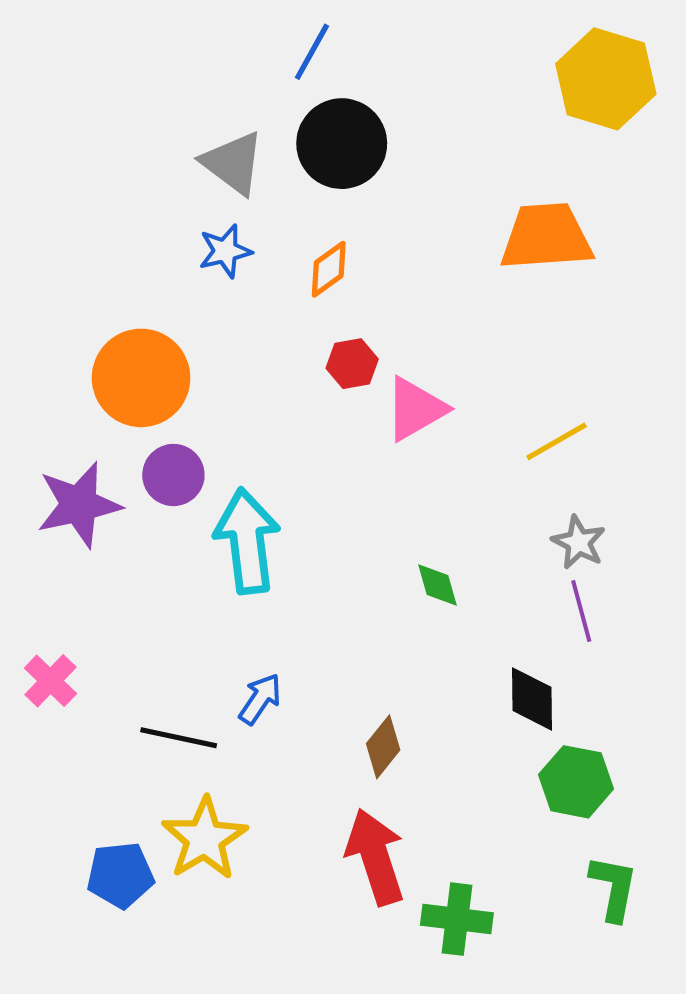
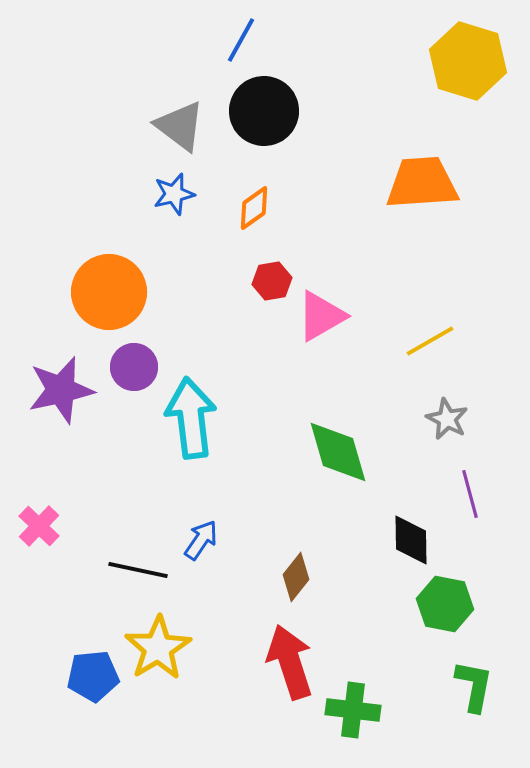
green diamond: (437, 585) -> (338, 452), size x1.8
purple line: (581, 611) -> (470, 494), moved

